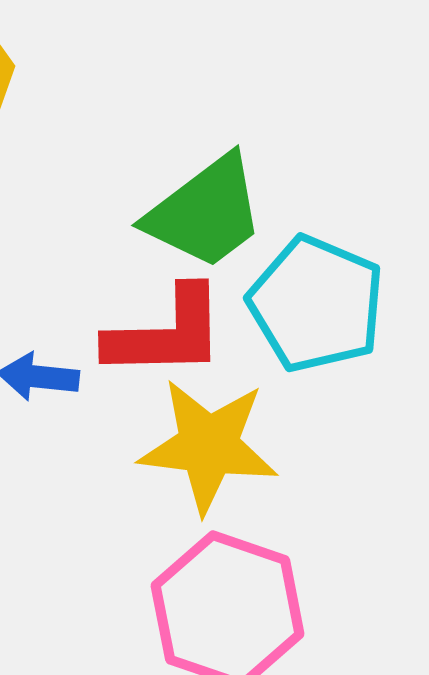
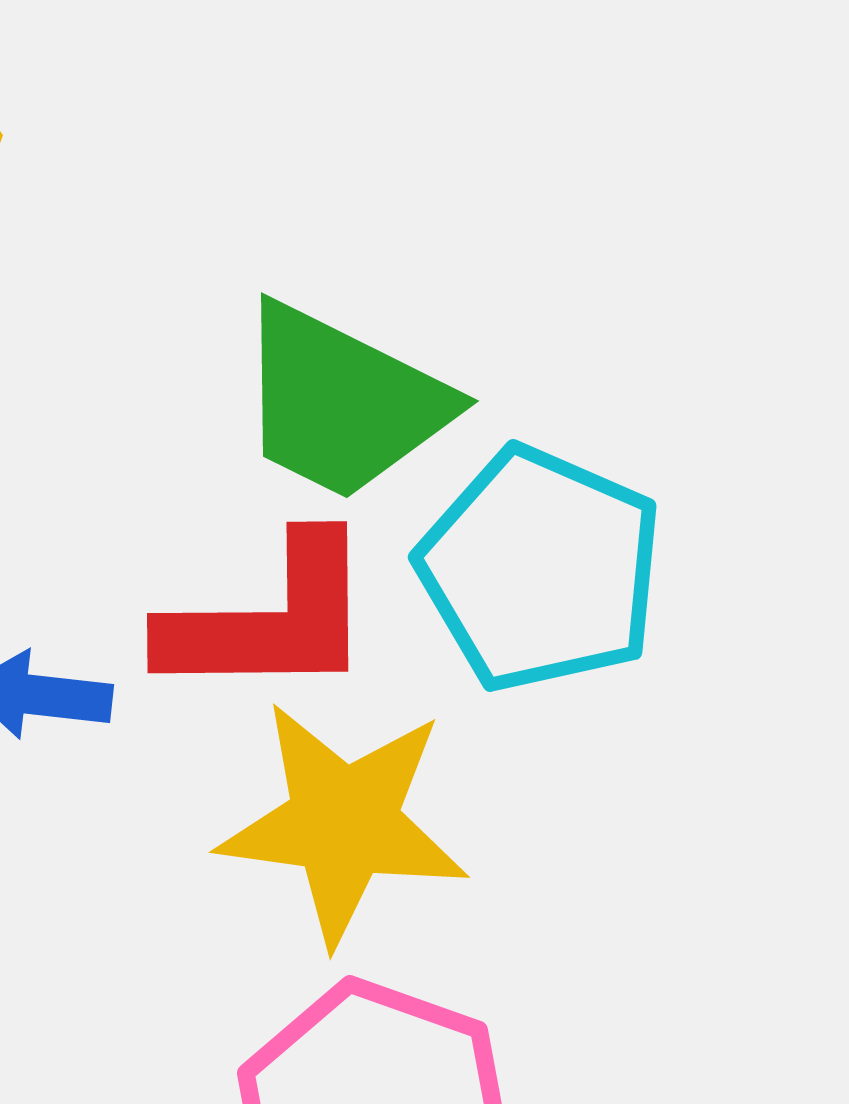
green trapezoid: (205, 212) -> (342, 402), turned 63

